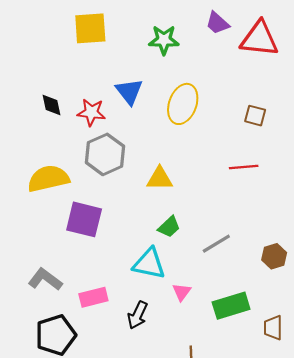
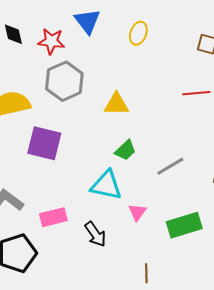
yellow ellipse: (183, 104) -> (138, 33), size x0.6
black arrow: (138, 315) -> (95, 234), turned -60

